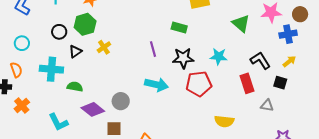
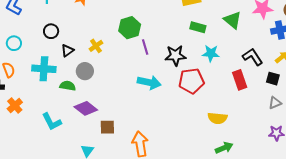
green hexagon: (85, 24) -> (130, 28), moved
green rectangle: (179, 27) -> (198, 27), moved
gray circle: (121, 101) -> (85, 71), moved
gray triangle: (267, 105) -> (275, 103), moved, turned -32

